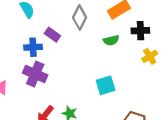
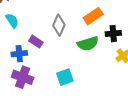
green semicircle: (111, 40) -> (88, 44), size x1.5
cyan square: (106, 85) -> (65, 77), moved

